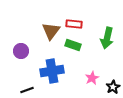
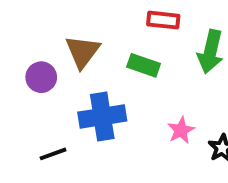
red rectangle: (74, 24) -> (163, 20), moved
brown triangle: (51, 31) -> (83, 52), moved

